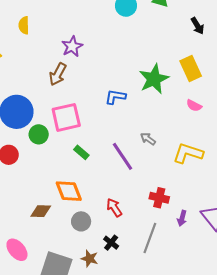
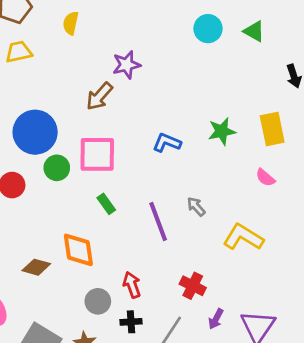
green star: (154, 79) -> (222, 131), size x0.7
gray circle: (81, 221) -> (98, 301), moved
black cross: (111, 243) -> (131, 322), moved, turned 35

